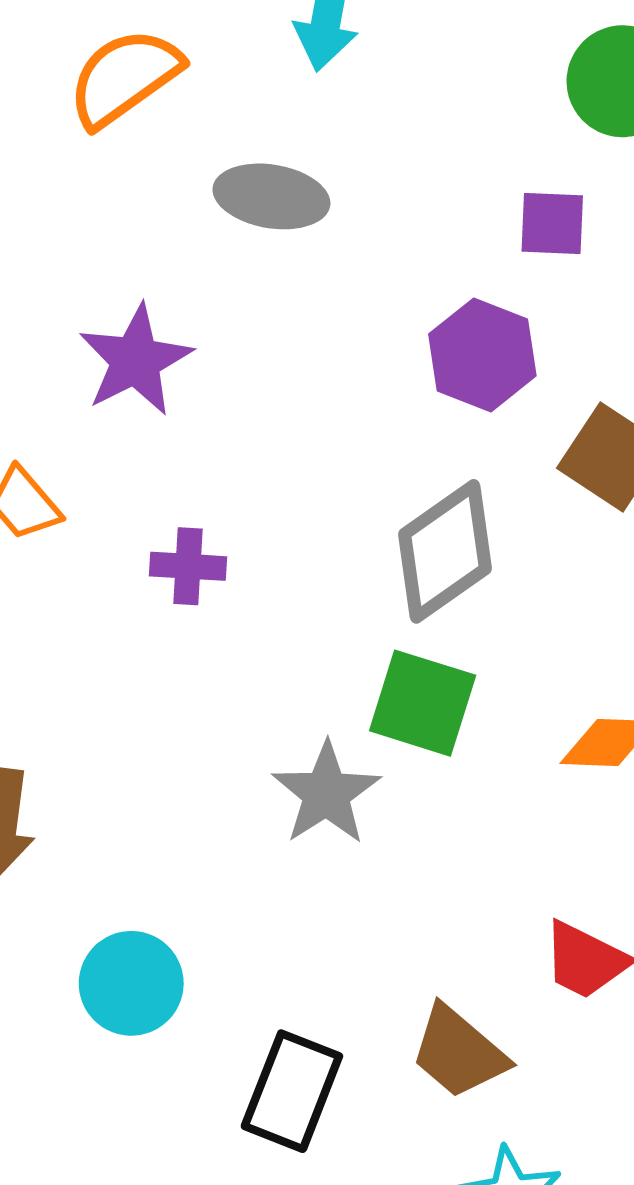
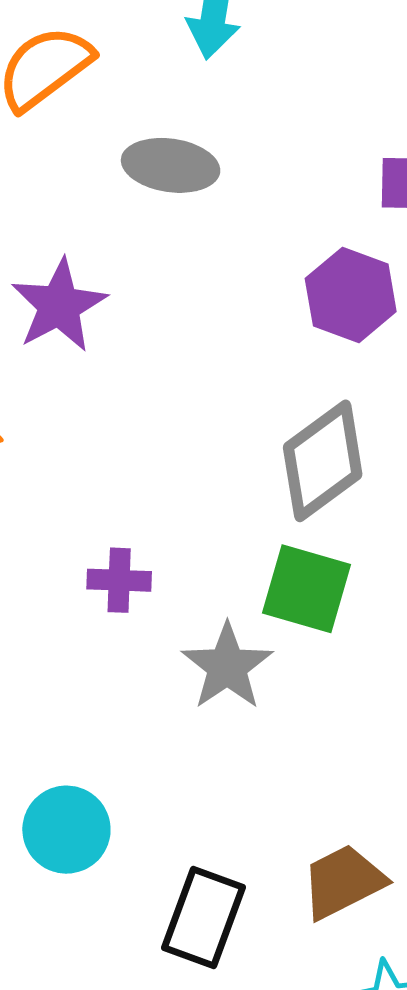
purple cross: (188, 566) -> (119, 580), moved
brown trapezoid: (459, 1052) -> (343, 882), turned 114

